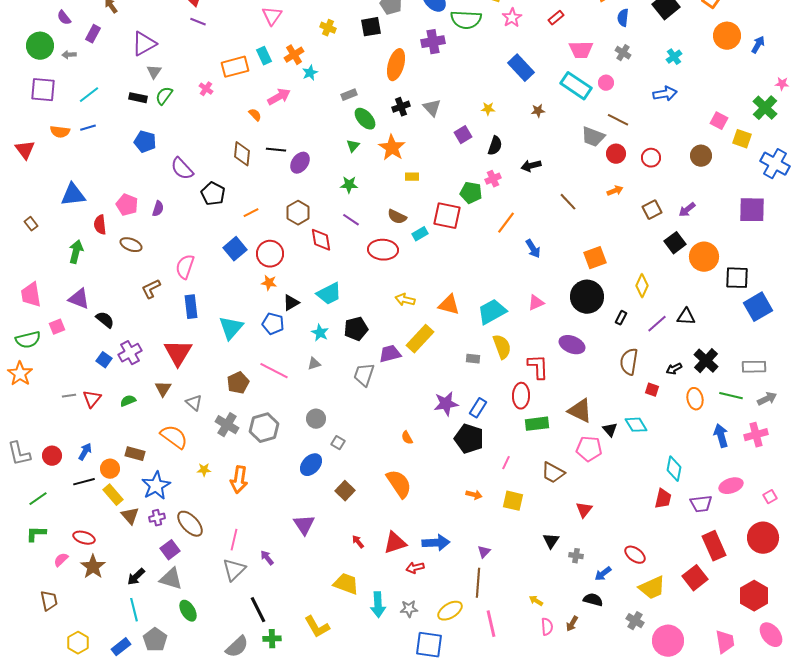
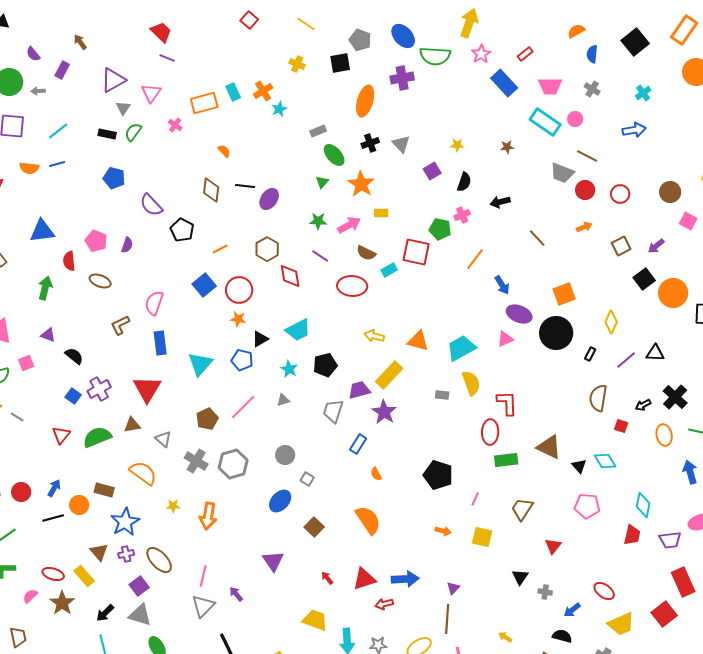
pink triangle: (272, 16) -> (151, 93), moved
blue rectangle: (521, 68) -> (504, 83), moved
pink arrow: (279, 97) -> (349, 225), moved
pink square: (719, 121) -> (688, 221), moved
purple triangle: (79, 299) -> (48, 335), size x0.7
purple ellipse: (572, 345) -> (519, 314), moved
pink line: (274, 371) -> (243, 407), turned -72
brown triangle: (163, 389) -> (132, 425), turned 48
gray line: (69, 396) -> (17, 417), moved, turned 40
green semicircle: (128, 401) -> (97, 437), size x1.8
purple star: (446, 404) -> (384, 412), moved, turned -30
blue rectangle: (478, 408) -> (358, 444), moved
pink pentagon: (589, 449) -> (587, 506), moved
brown trapezoid: (553, 473) -> (522, 509), turned 95
yellow rectangle: (113, 495) -> (84, 576), moved

